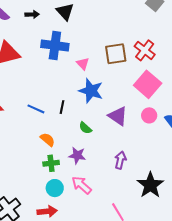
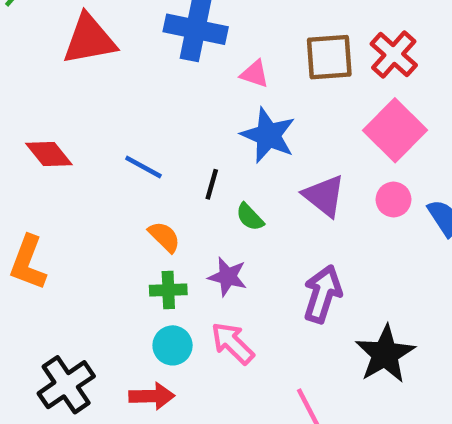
pink triangle: (83, 64) -> (255, 74), turned -32
black line: (62, 107) -> (212, 184), moved
purple arrow: (120, 160) -> (323, 294), size x1.4

